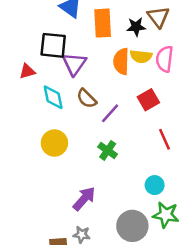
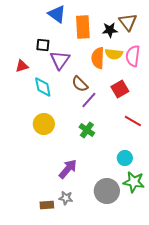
black square: (53, 45) -> (43, 45), size x0.6
brown semicircle: (87, 98) -> (80, 84), moved
red line: (165, 139) -> (133, 121), turned -36

